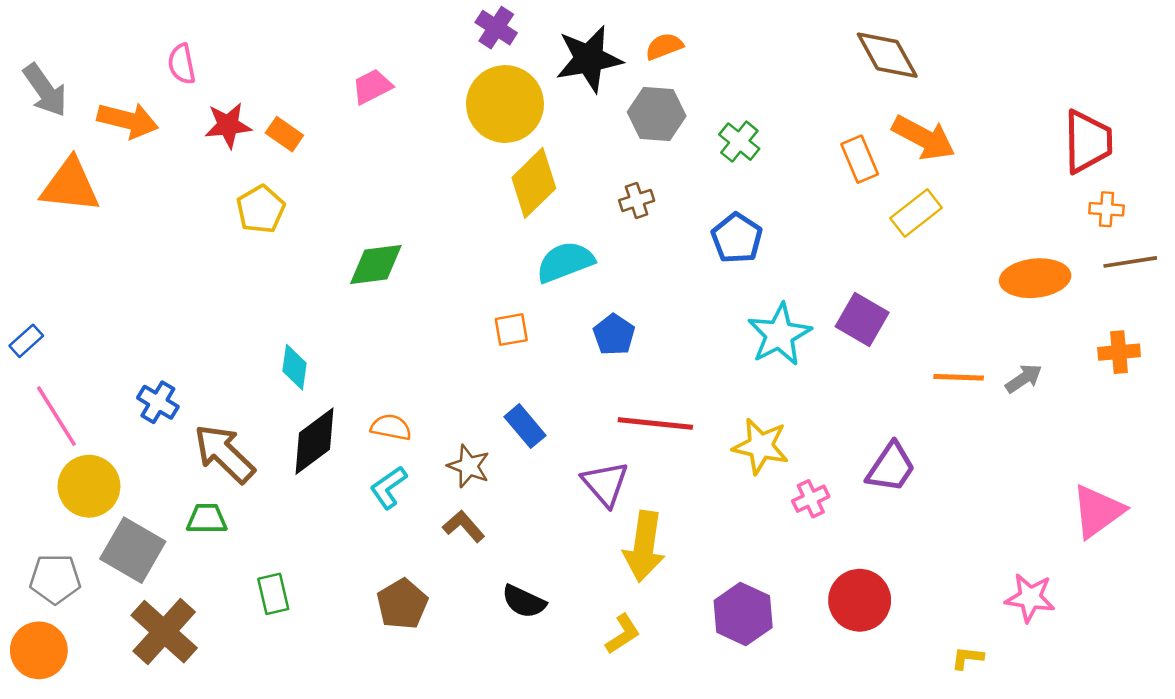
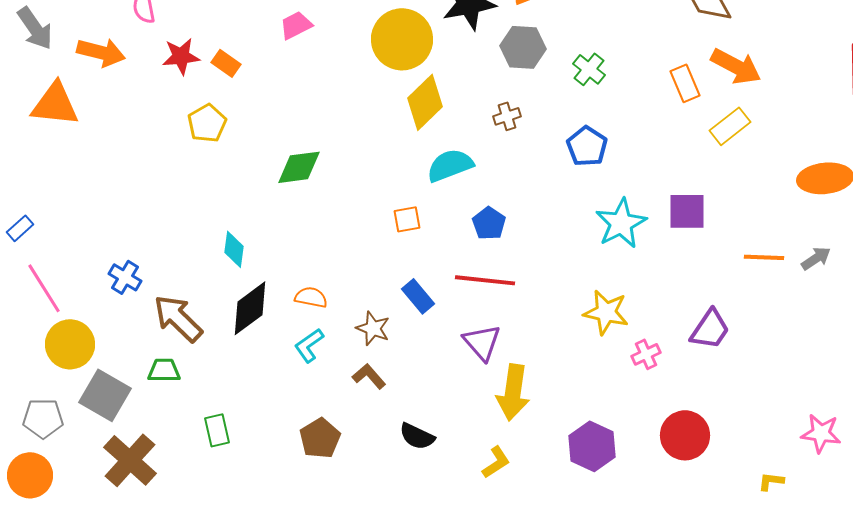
purple square: (862, 320) -> (687, 211), turned -30
red line: (655, 424) -> (485, 280), moved

